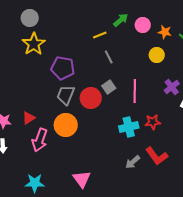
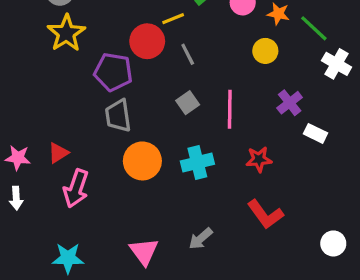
gray trapezoid: (66, 95) -> (118, 116), turned -30
red circle: (91, 98) -> (147, 41), moved
orange circle: (66, 125) -> (142, 161), moved
cyan cross: (129, 127) -> (197, 163), moved
gray arrow: (133, 162) -> (201, 239), moved

